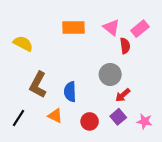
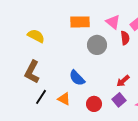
gray circle: (110, 74) -> (97, 45), moved
brown L-shape: (38, 85) -> (32, 72), moved
blue semicircle: (70, 92) -> (77, 78), turned -42
black line: (19, 118) -> (41, 97), moved

